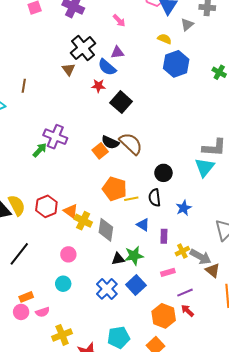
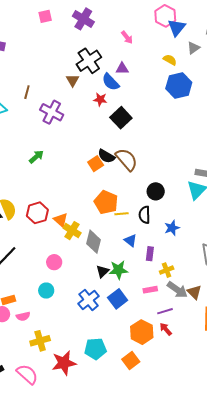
purple cross: (55, 137) -> (52, 112), moved
gray arrow: (200, 257) -> (177, 290), moved
black triangle: (118, 259) -> (103, 271), turned -40

